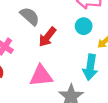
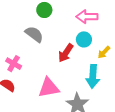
red arrow: (47, 37) -> (66, 53), moved

